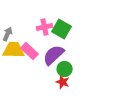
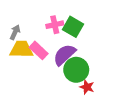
green circle: (65, 69) -> (76, 70), size x1.5
red star: (63, 82) -> (87, 87), moved

